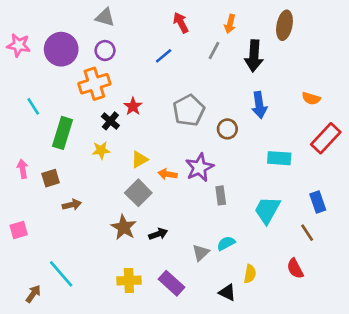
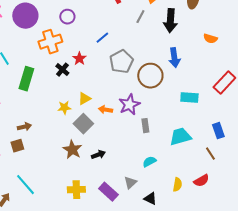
purple circle: (105, 51) -> (67, 17), moved
blue line: (164, 56) -> (102, 38), moved
orange semicircle: (311, 98) -> (210, 39), moved
brown circle: (227, 129) -> (150, 76), size x1.6
yellow star: (101, 150) -> (64, 108), moved
brown square: (51, 178) -> (17, 146), moved
brown arrow: (72, 205) -> (24, 127), moved
cyan trapezoid: (267, 210) -> (180, 137), turned 45
gray triangle: (201, 253) -> (130, 183), moved
red semicircle: (295, 269) -> (201, 181), turned -91
yellow semicircle: (250, 274) -> (177, 185), moved

